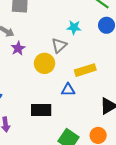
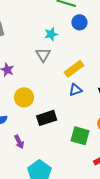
yellow circle: (44, 63) -> (24, 97), moved
blue triangle: (68, 90) -> (75, 90), moved

